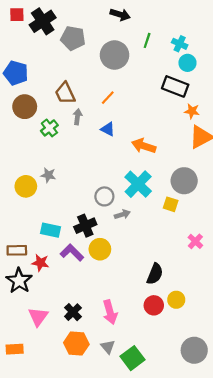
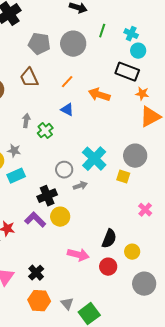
gray pentagon: (73, 38) -> (39, 44), moved
gray arrow: (77, 117) -> (26, 121), moved
green cross: (49, 128) -> (45, 131), moved
orange arrow: (144, 146) -> (99, 95), moved
cyan rectangle: (51, 230) -> (16, 176), moved, turned -36
yellow circle: (176, 300) -> (132, 252), moved
pink arrow: (110, 312) -> (78, 255), moved, turned -60
gray circle: (194, 350) -> (144, 284), moved

